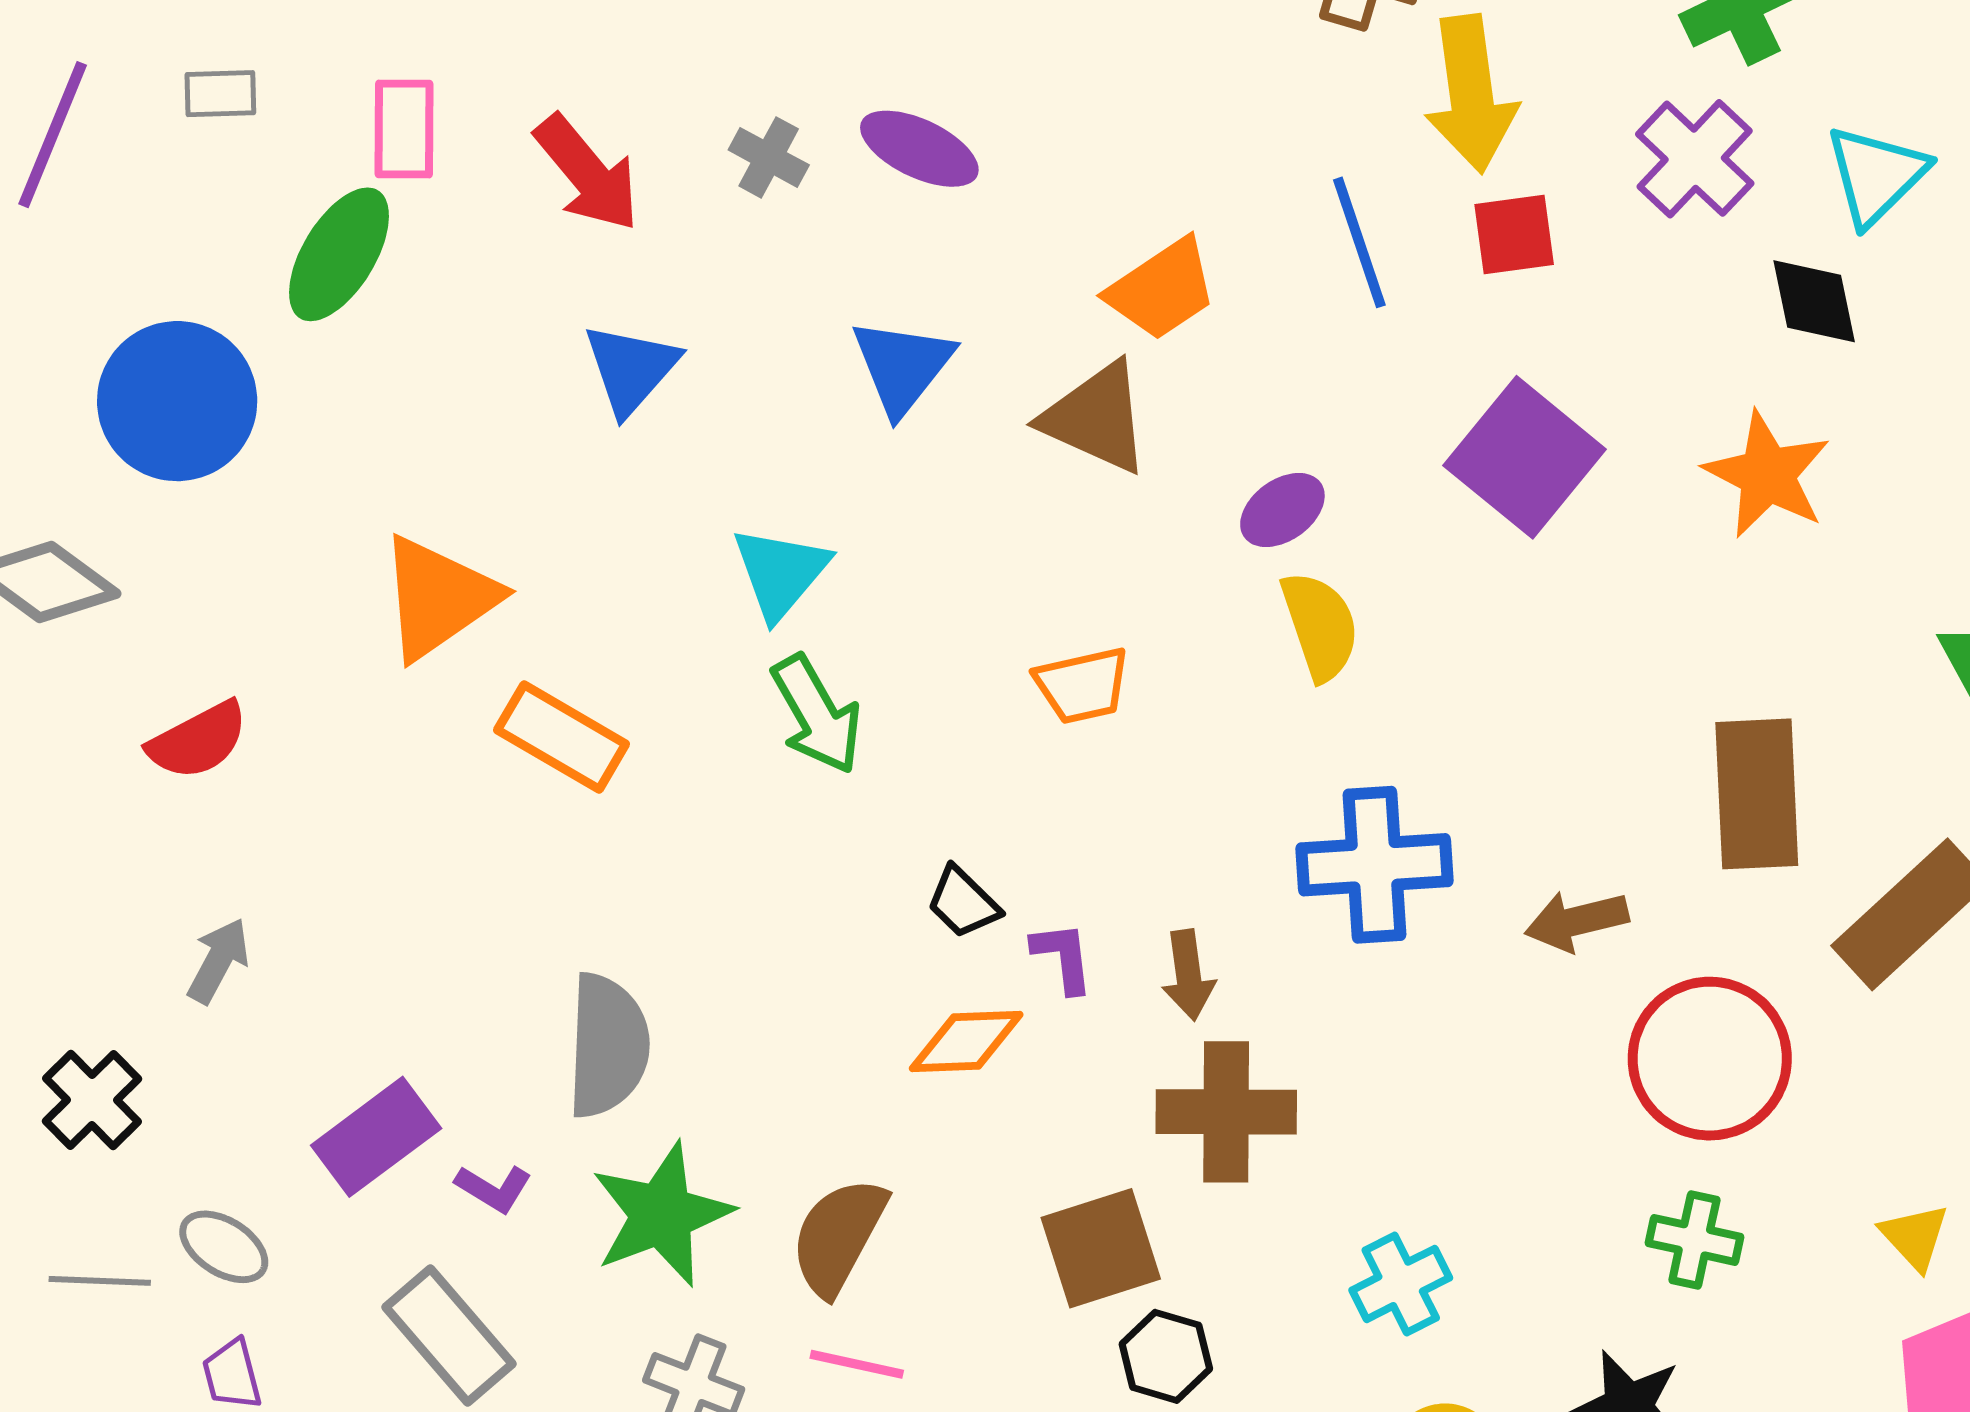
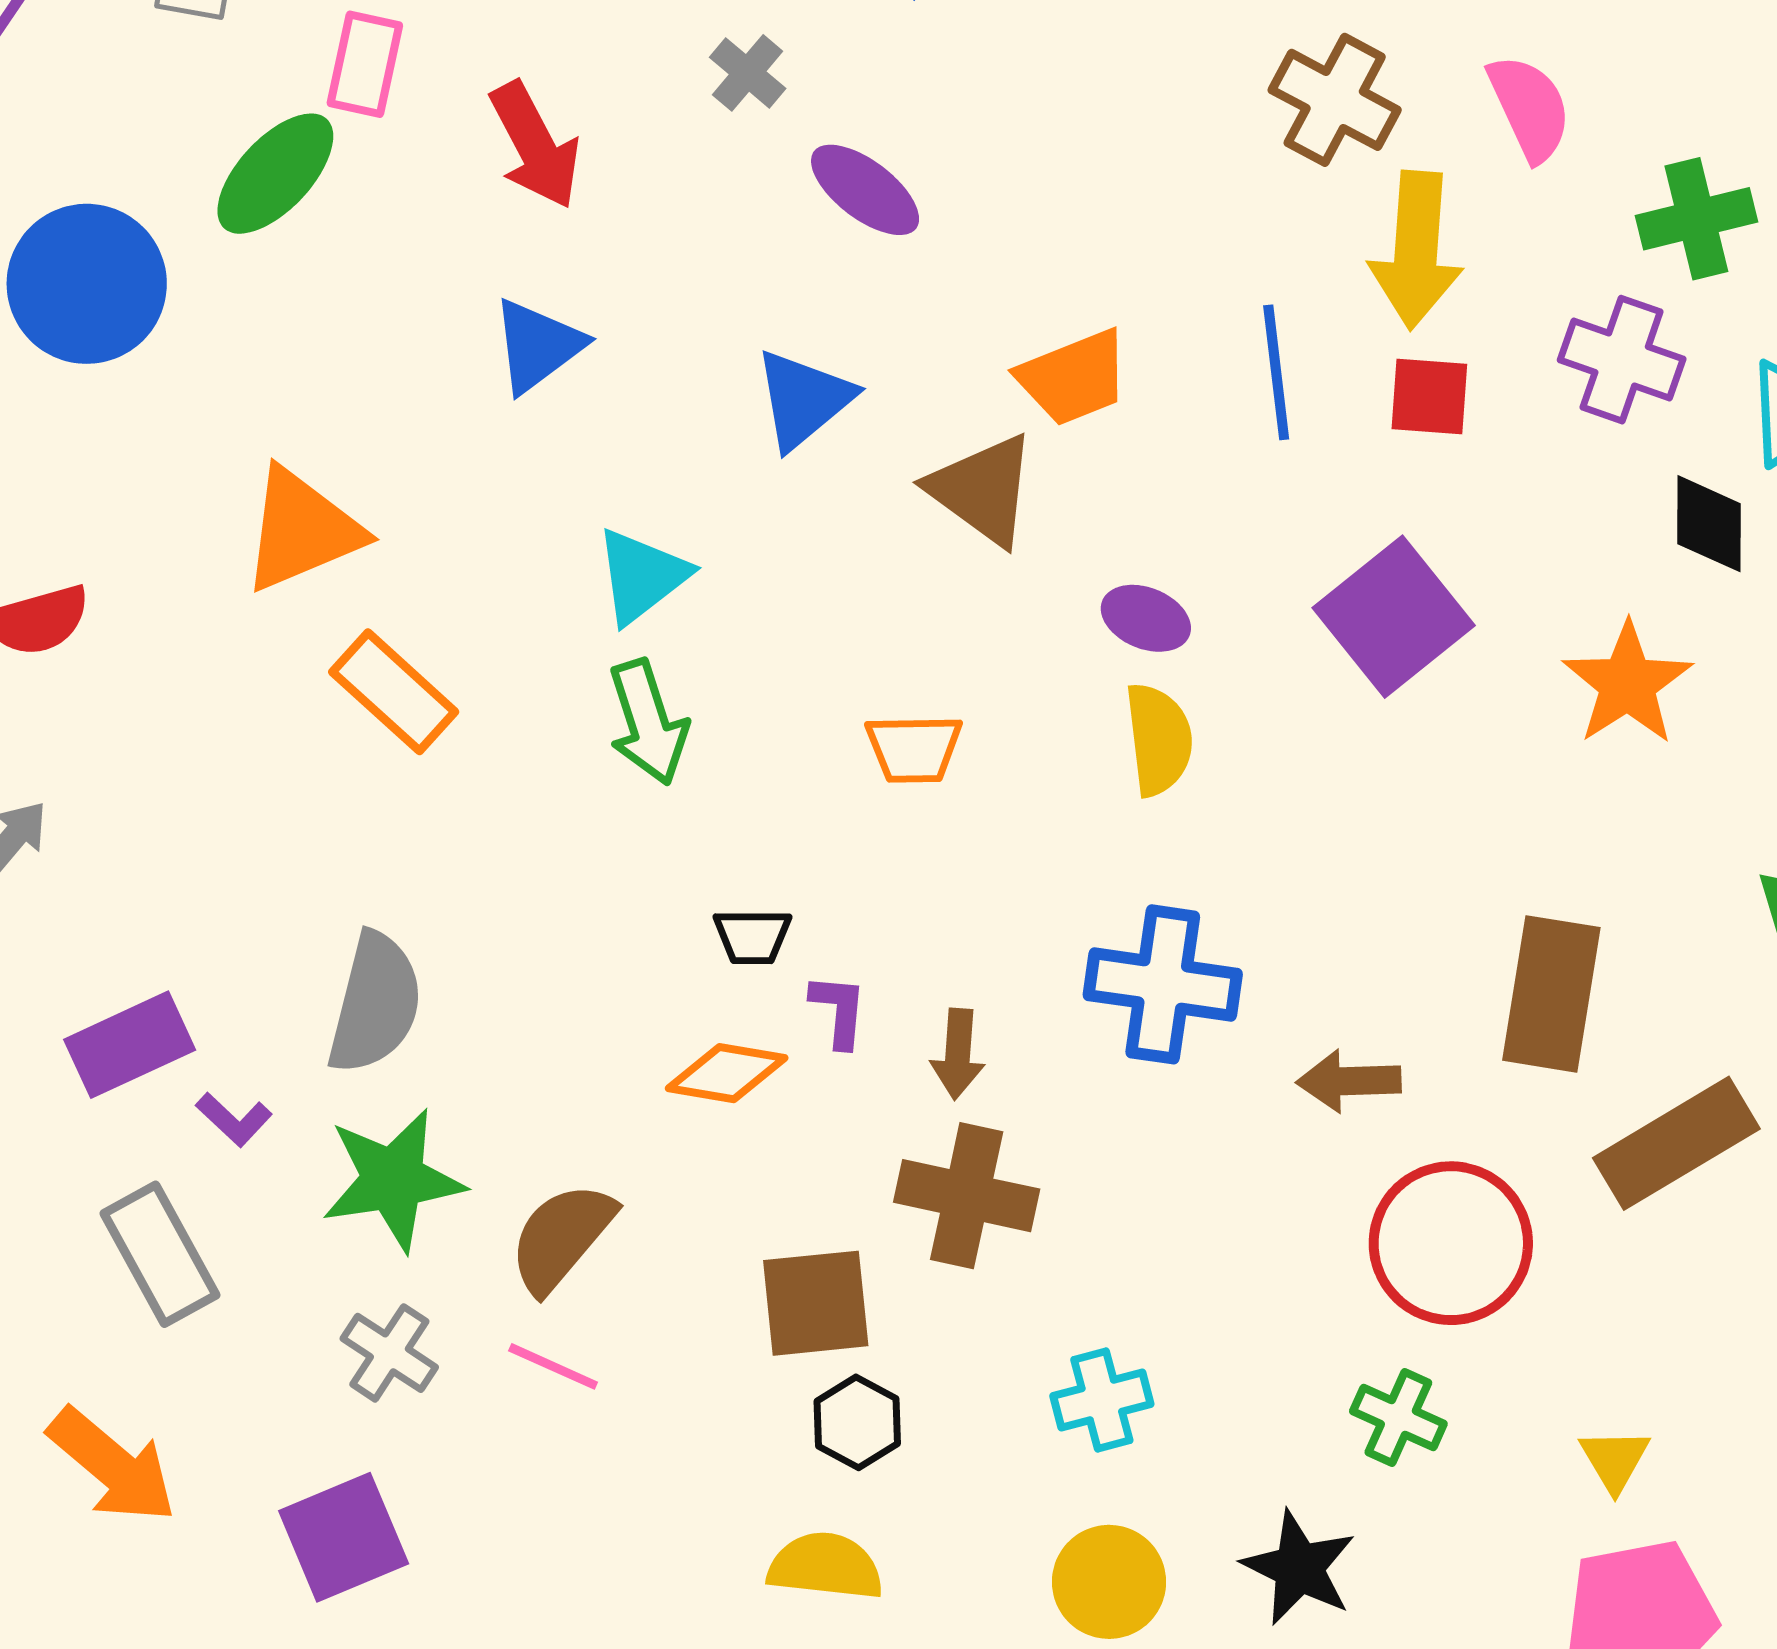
gray cross: (769, 157) -> (748, 73), moved
purple cross: (1695, 159) -> (1622, 360), turned -36
purple ellipse: (1282, 510) -> (1146, 618), turned 46
black trapezoid: (963, 902) -> (752, 936), turned -56

